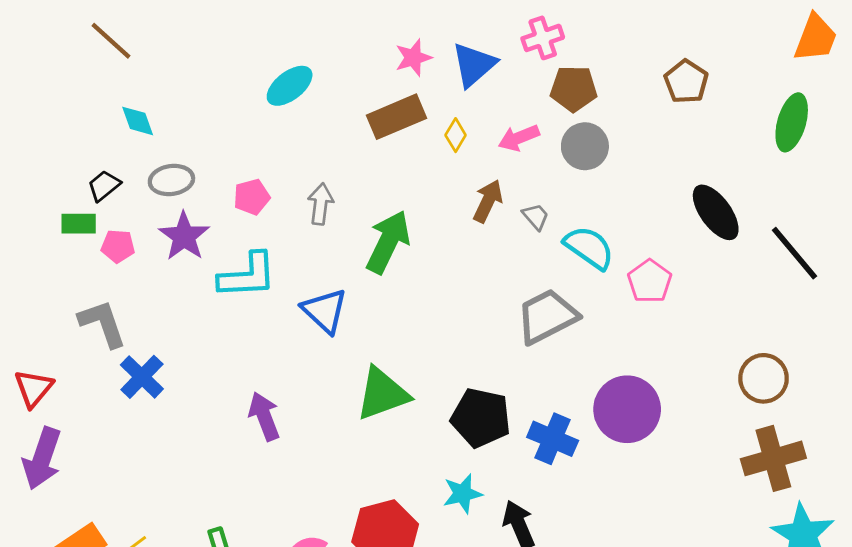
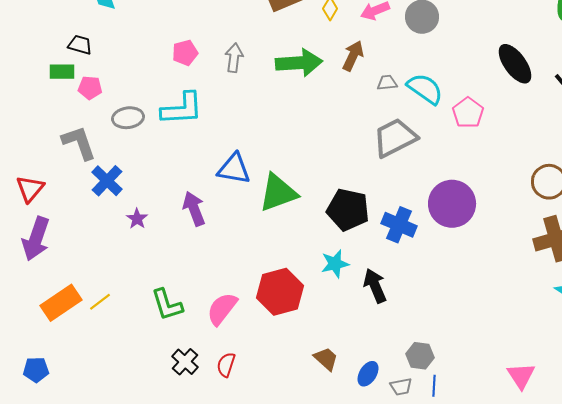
gray ellipse: (171, 180) -> (128, 118), moved
black trapezoid: (104, 186) -> (80, 45), turned 55
gray trapezoid: (536, 217) -> (387, 83), moved, turned -55
purple star: (184, 236) -> (137, 219), moved, size x0.6
green arrow: (388, 242) -> (299, 63), moved, turned 60
blue triangle: (325, 311) -> (234, 169), moved, turned -33

